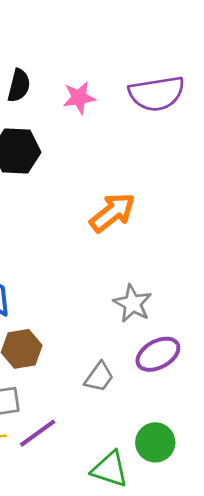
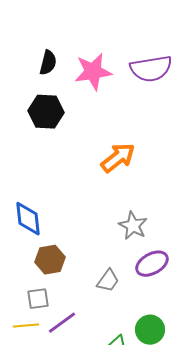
pink star: (79, 98) -> (93, 72), size x1.5

